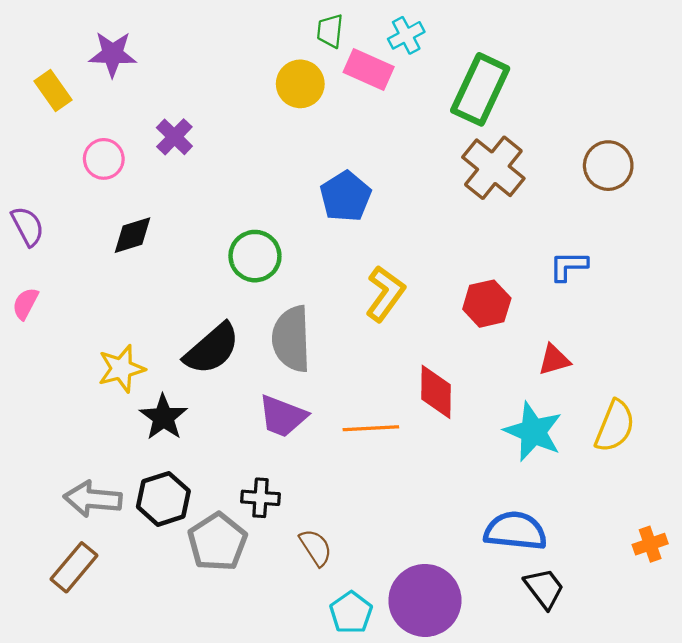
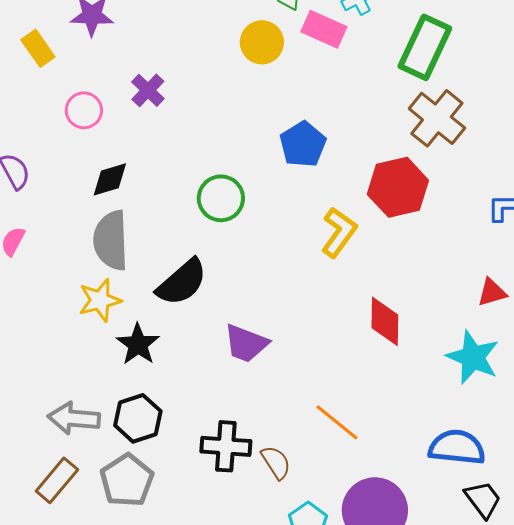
red hexagon: (487, 304) -> (398, 187), moved, size x1.4
gray semicircle: (291, 339) -> (111, 240), moved
orange line: (371, 428) -> (337, 422), moved, turned 42
black cross: (260, 498) -> (226, 446), moved, size x1.4
gray pentagon: (217, 542) -> (127, 480), moved

